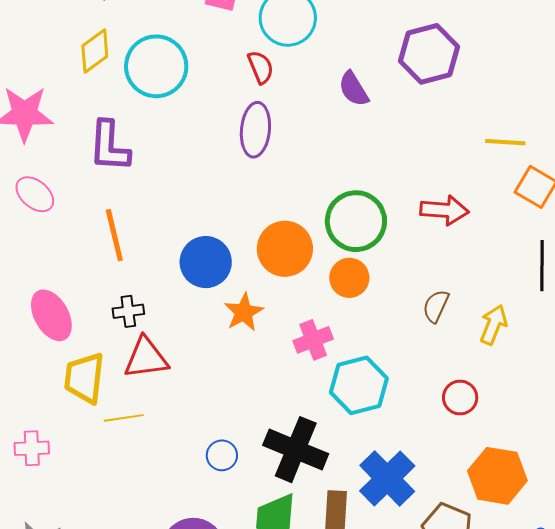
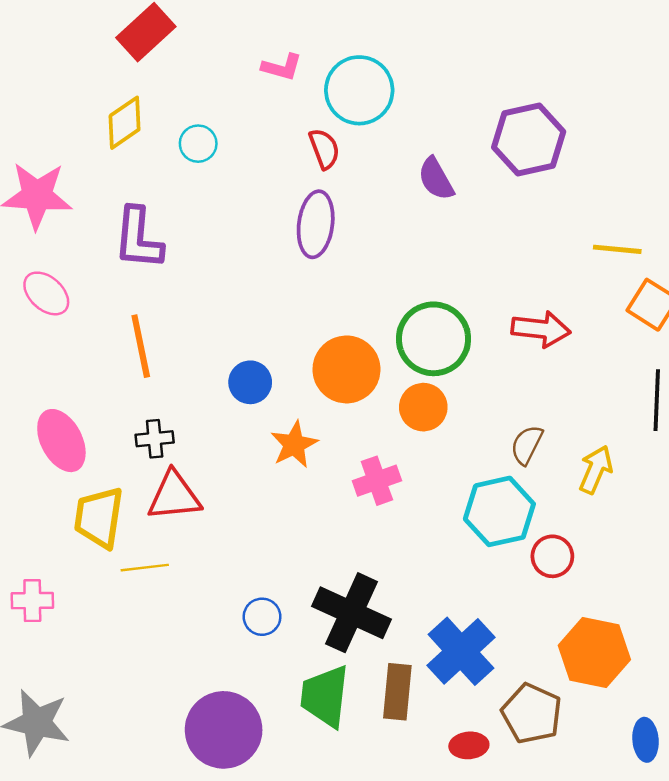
cyan circle: (156, 66) -> (198, 144), size x0.5
blue circle: (206, 262) -> (250, 382), size x0.7
cyan hexagon: (359, 385) -> (499, 511), moved

